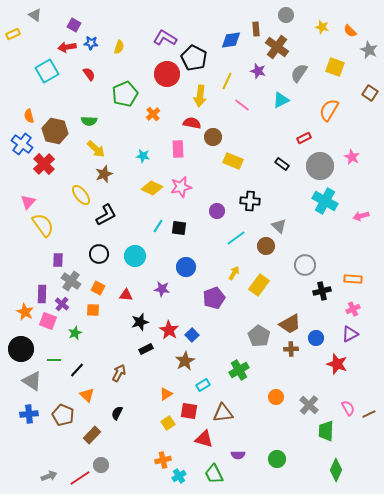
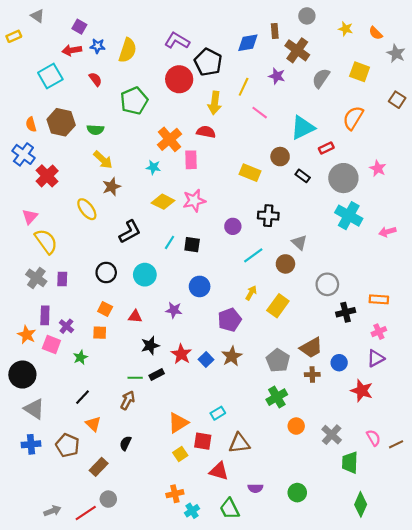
yellow semicircle: (119, 47) -> (128, 50), size x1.6
cyan triangle: (281, 100) -> (303, 128), moved, size x1.4
orange cross: (153, 114) -> (169, 139), moved, size x1.6
brown hexagon: (55, 131) -> (61, 122), moved
brown circle: (213, 137) -> (280, 157), moved
black L-shape: (106, 215) -> (130, 232), moved
gray cross: (71, 281) -> (36, 278), moved
green line: (54, 360) -> (135, 378), moved
brown star: (185, 361) -> (232, 356), moved
green cross: (239, 370) -> (277, 397), moved
orange triangle: (166, 394) -> (178, 423), size x1.5

